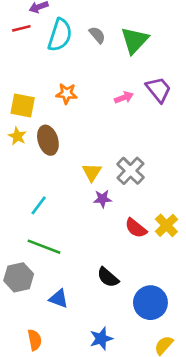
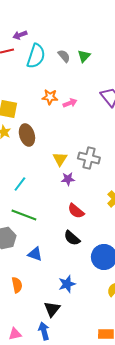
green triangle: (134, 40) -> (84, 56), moved, size x0.6
orange star: (67, 94) -> (50, 97), moved
pink arrow: (124, 98) -> (70, 103), moved
gray cross: (130, 171) -> (89, 158), turned -30
red semicircle: (136, 228) -> (76, 211), moved

